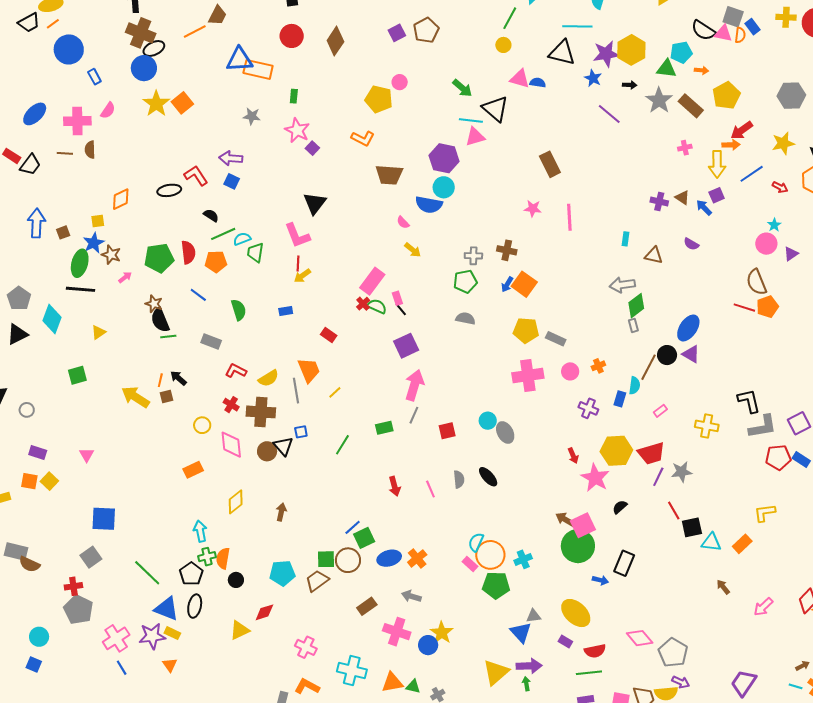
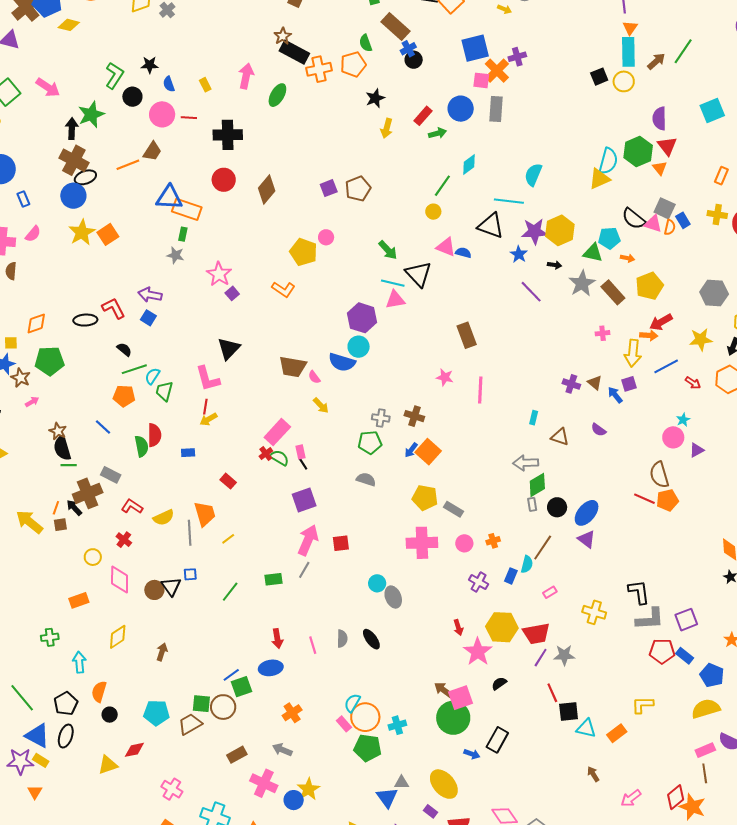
green rectangle: (294, 96) -> (183, 234), moved
brown trapezoid: (389, 175) -> (293, 367), moved
cyan semicircle: (242, 239) -> (152, 376), turned -42
red semicircle: (188, 252) -> (154, 435), moved
green pentagon: (159, 258) -> (50, 361), moved
black circle: (667, 355) -> (557, 507), moved
brown cross: (261, 412) -> (88, 493), moved, turned -32
red square: (447, 431) -> (341, 543), moved
green cross: (207, 557) -> (50, 637), moved
blue ellipse: (389, 558) -> (271, 668), moved

